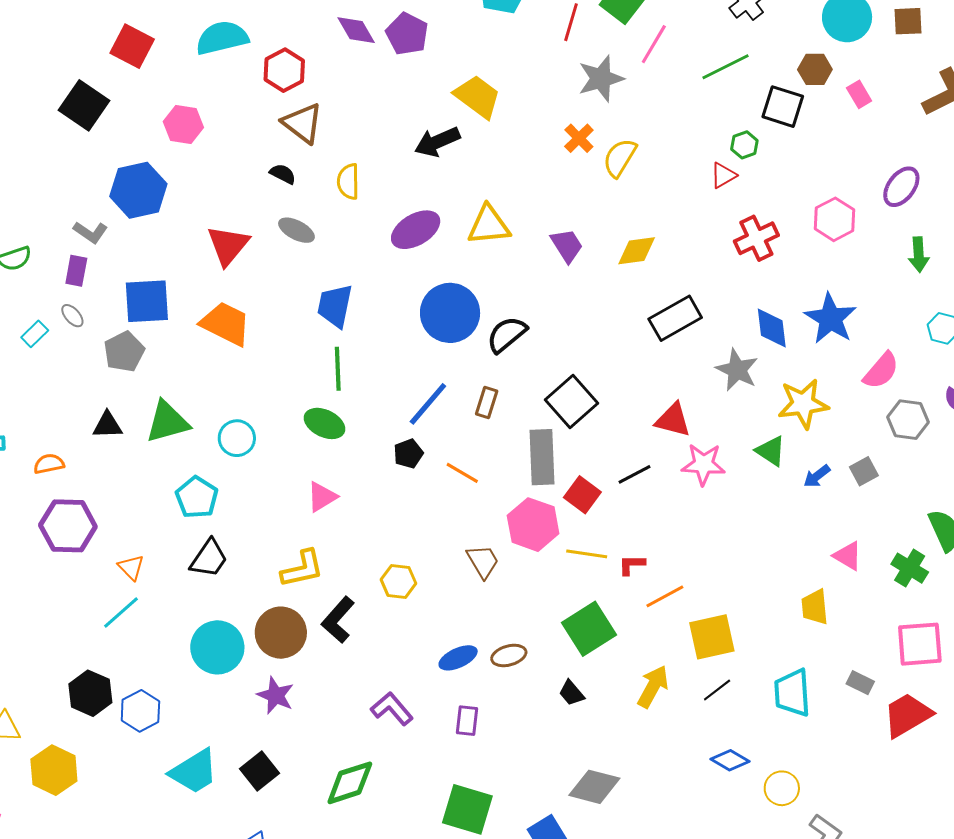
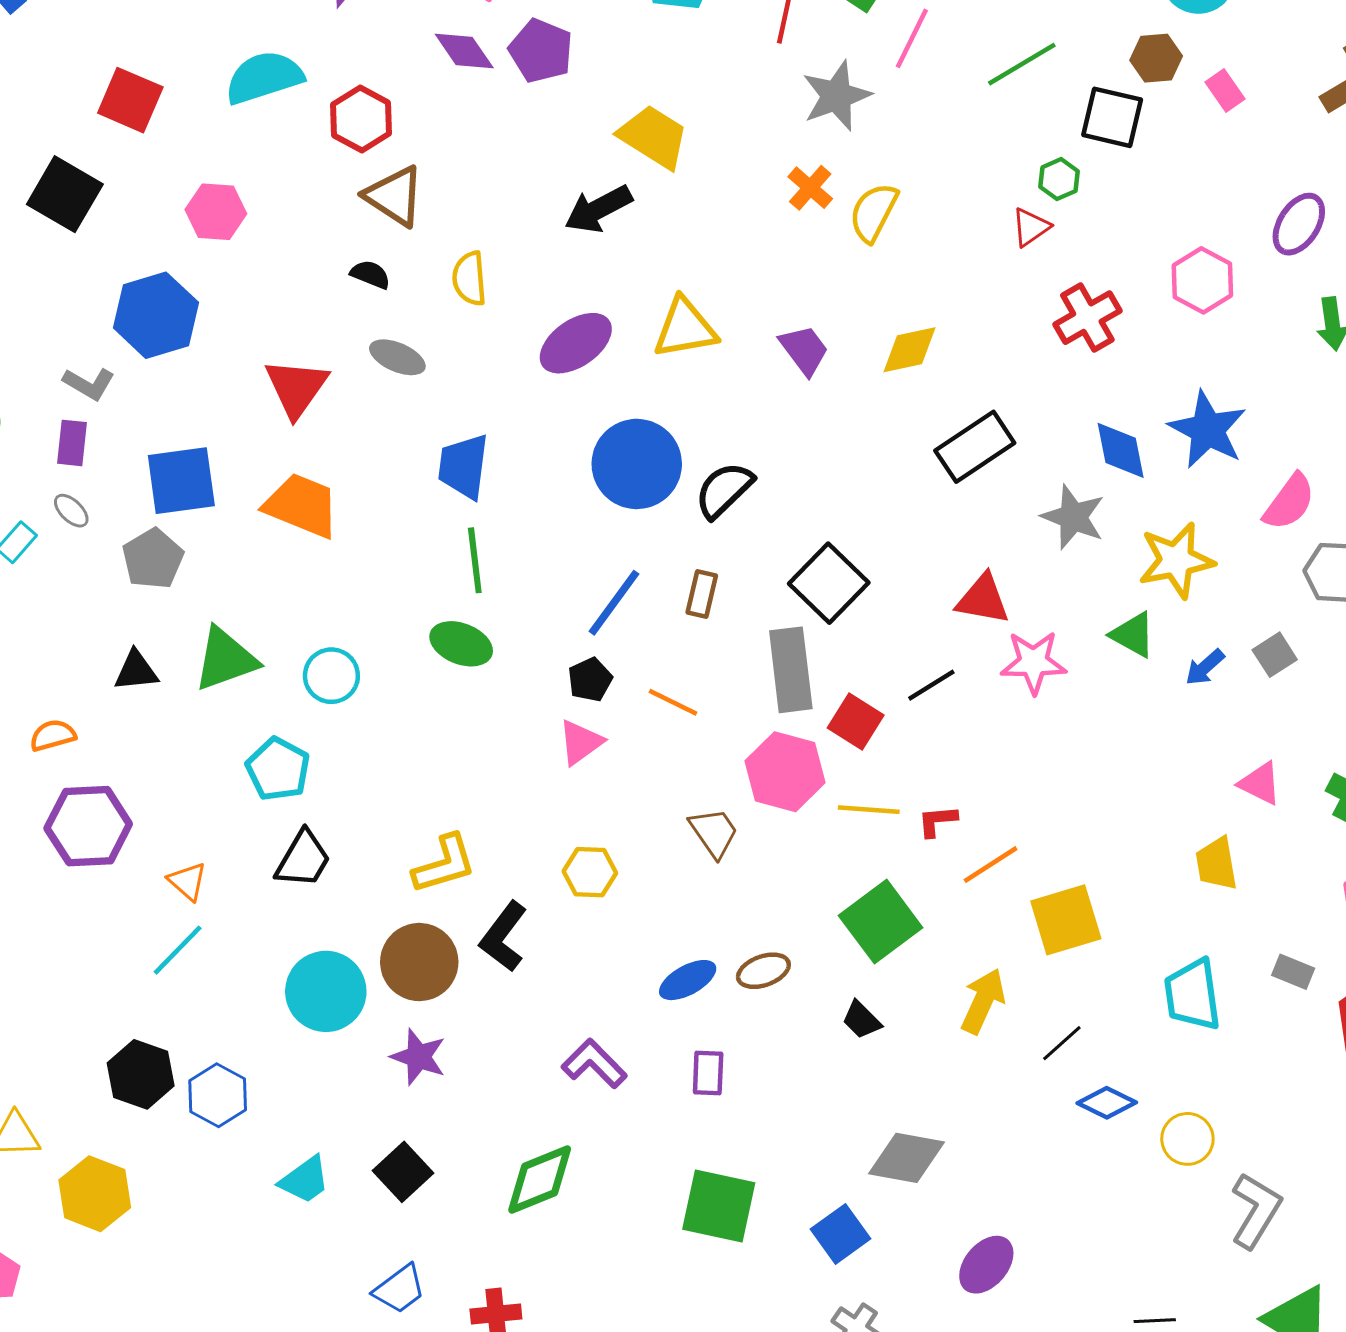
pink triangle: (322, 497) -> (581, 742), moved
black line: (717, 690) -> (1062, 1043), moved
cyan trapezoid: (194, 771) -> (305, 1180), size x0.7

